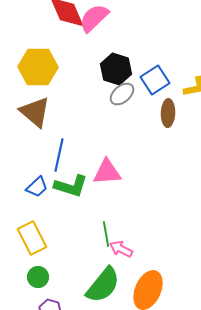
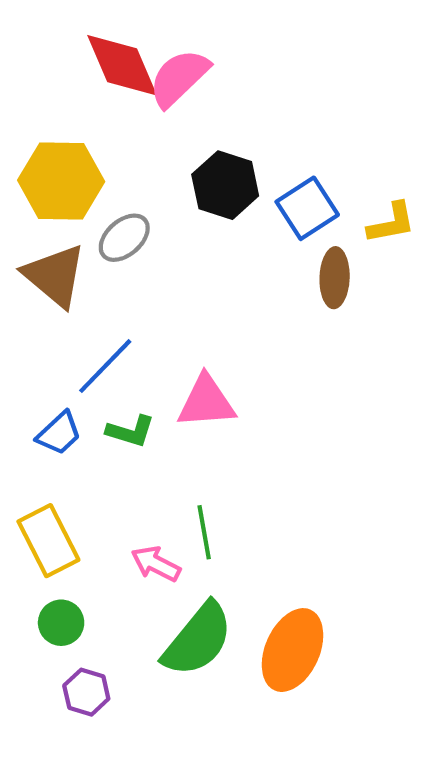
gray ellipse: (122, 94) -> (124, 238), moved
blue line: (59, 155) -> (105, 366), turned 32
green L-shape: (71, 186) -> (131, 431), size x0.7
pink arrow: (121, 249) -> (156, 564), moved

